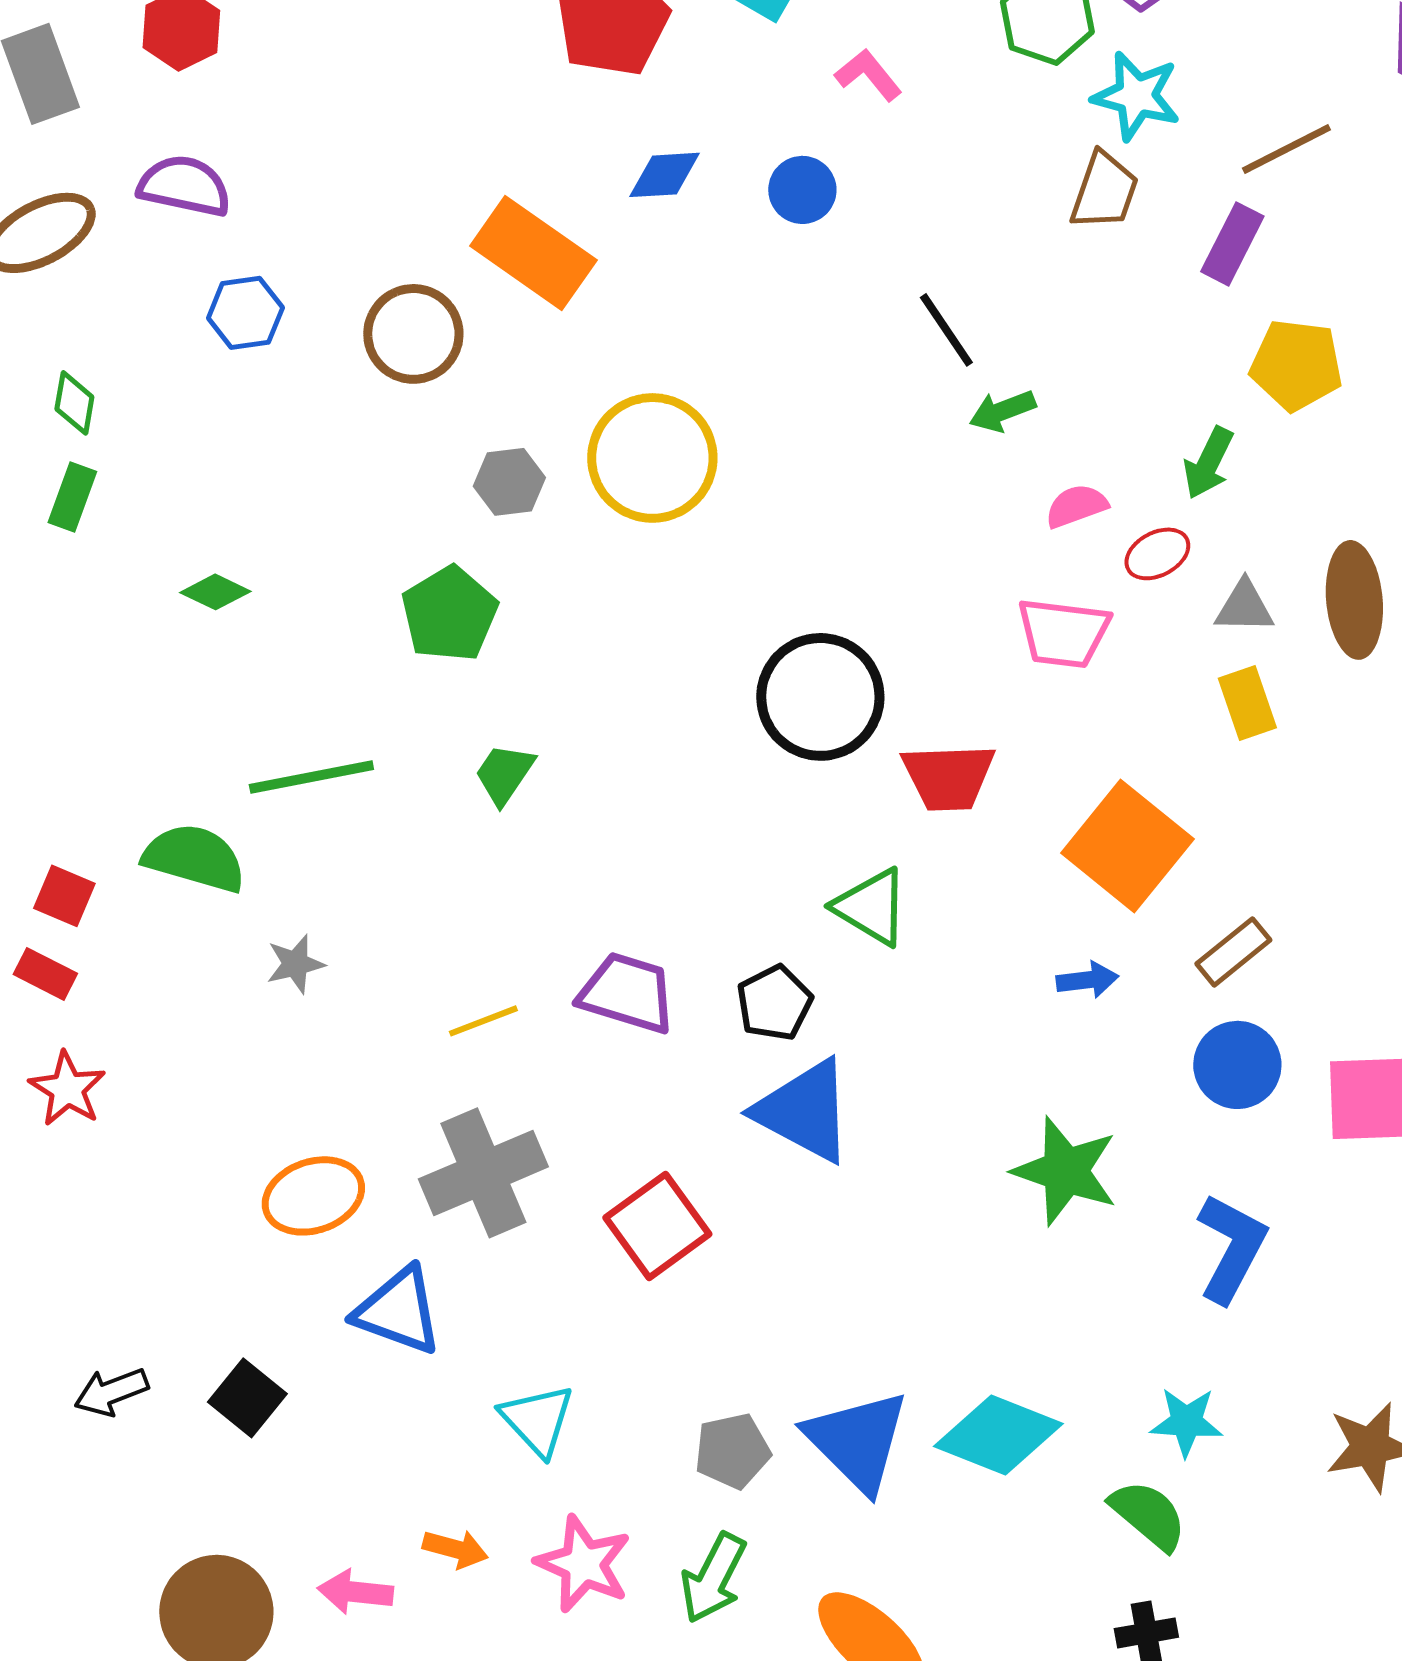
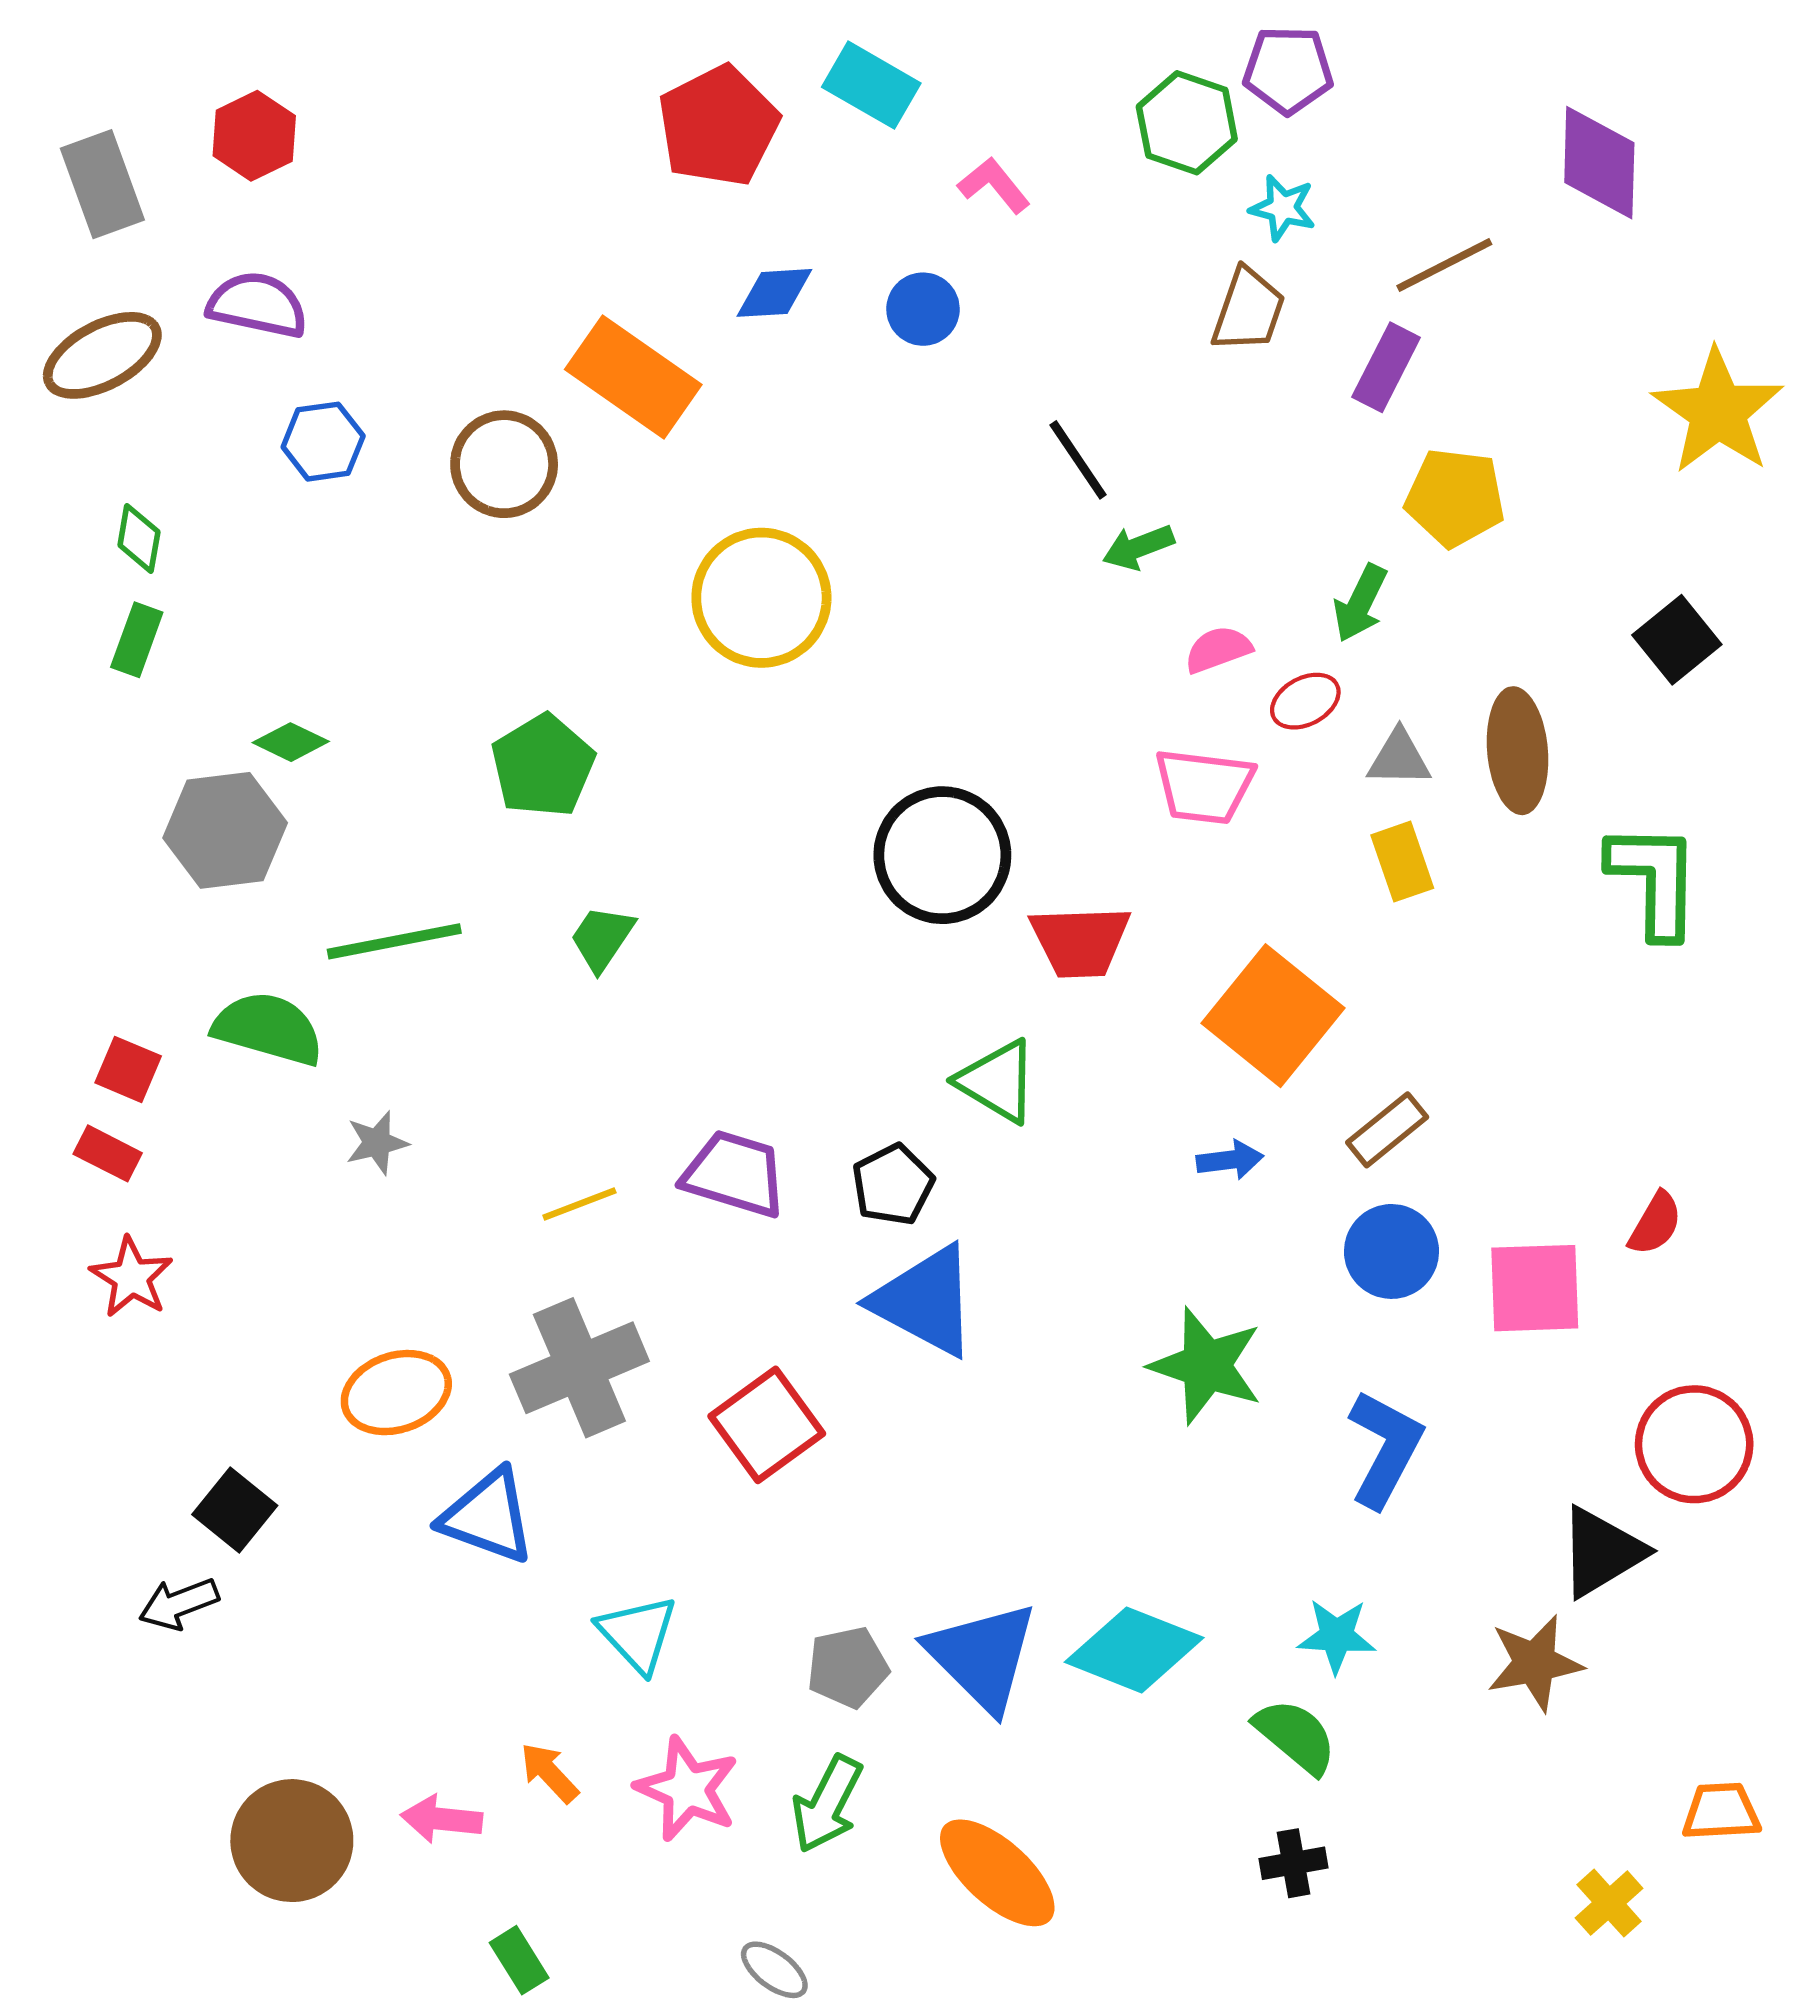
cyan star: (1136, 96) -> (1283, 208), size x0.7
gray hexagon: (509, 482) -> (225, 830), moved, size x1.6
black square: (247, 1398) -> (235, 1510), moved
orange arrow: (455, 1549) -> (549, 1773), turned -148

